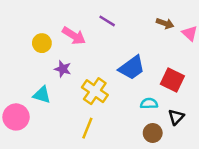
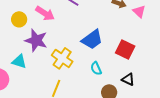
purple star: (63, 69) -> (36, 40), size x1.6
cyan semicircle: (149, 103) -> (96, 68), moved, turned -112
black triangle: (176, 117) -> (128, 79), turned -48

